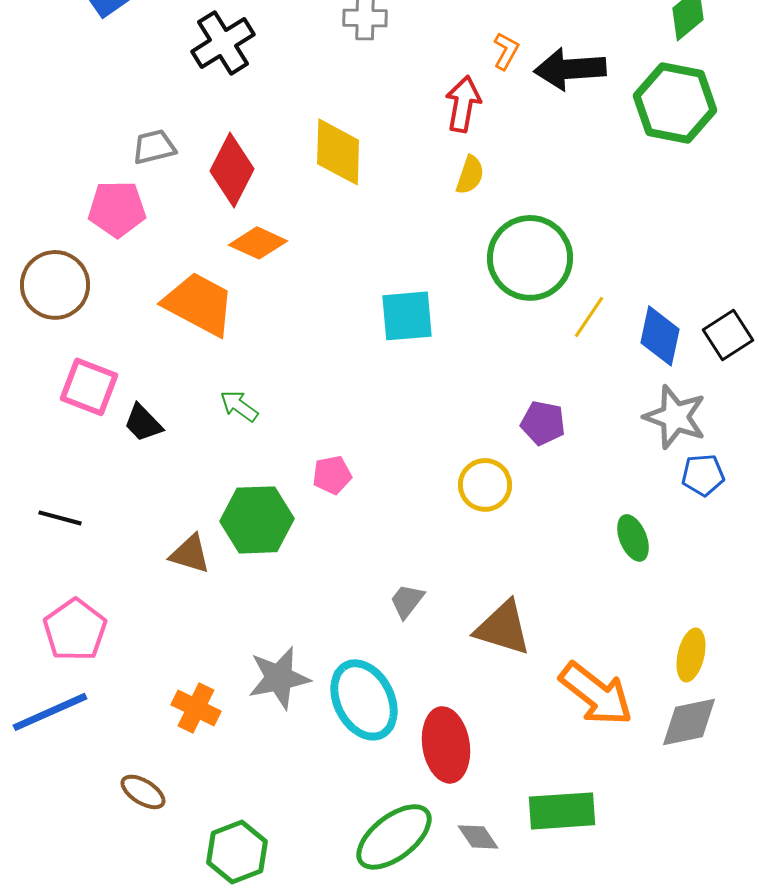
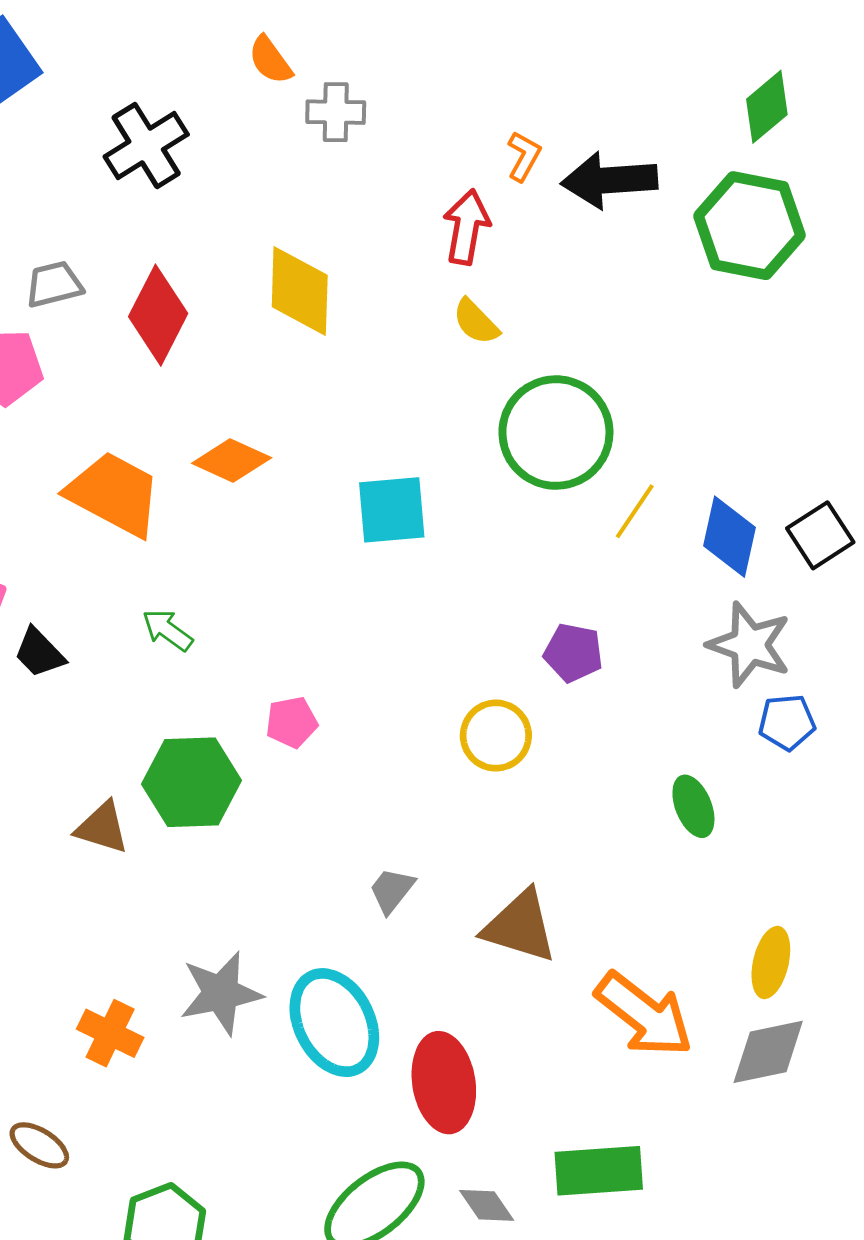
yellow semicircle: (470, 175) -> (476, 322), turned 117
orange diamond: (258, 243) -> (232, 461), moved

